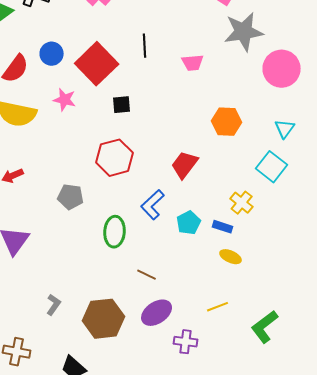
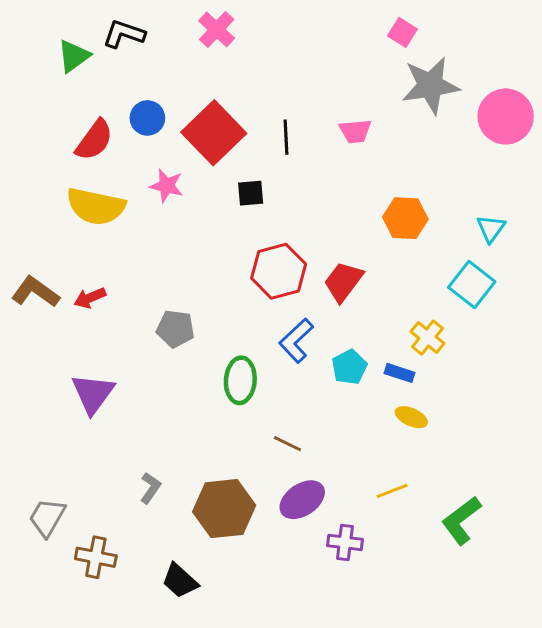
black line: (145, 46) -> (286, 137), moved
pink circle: (282, 69) -> (506, 116), moved
red hexagon: (115, 158) -> (279, 271), moved

